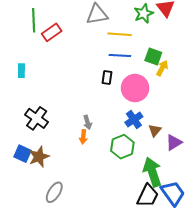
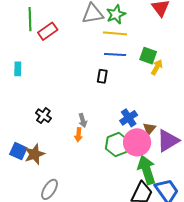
green star: (144, 14) -> (116, 14), moved
pink circle: (135, 88) -> (137, 142), moved
black cross: (37, 118) -> (43, 116), moved, size x0.7
purple triangle: (174, 142) -> (168, 141), size x1.4

